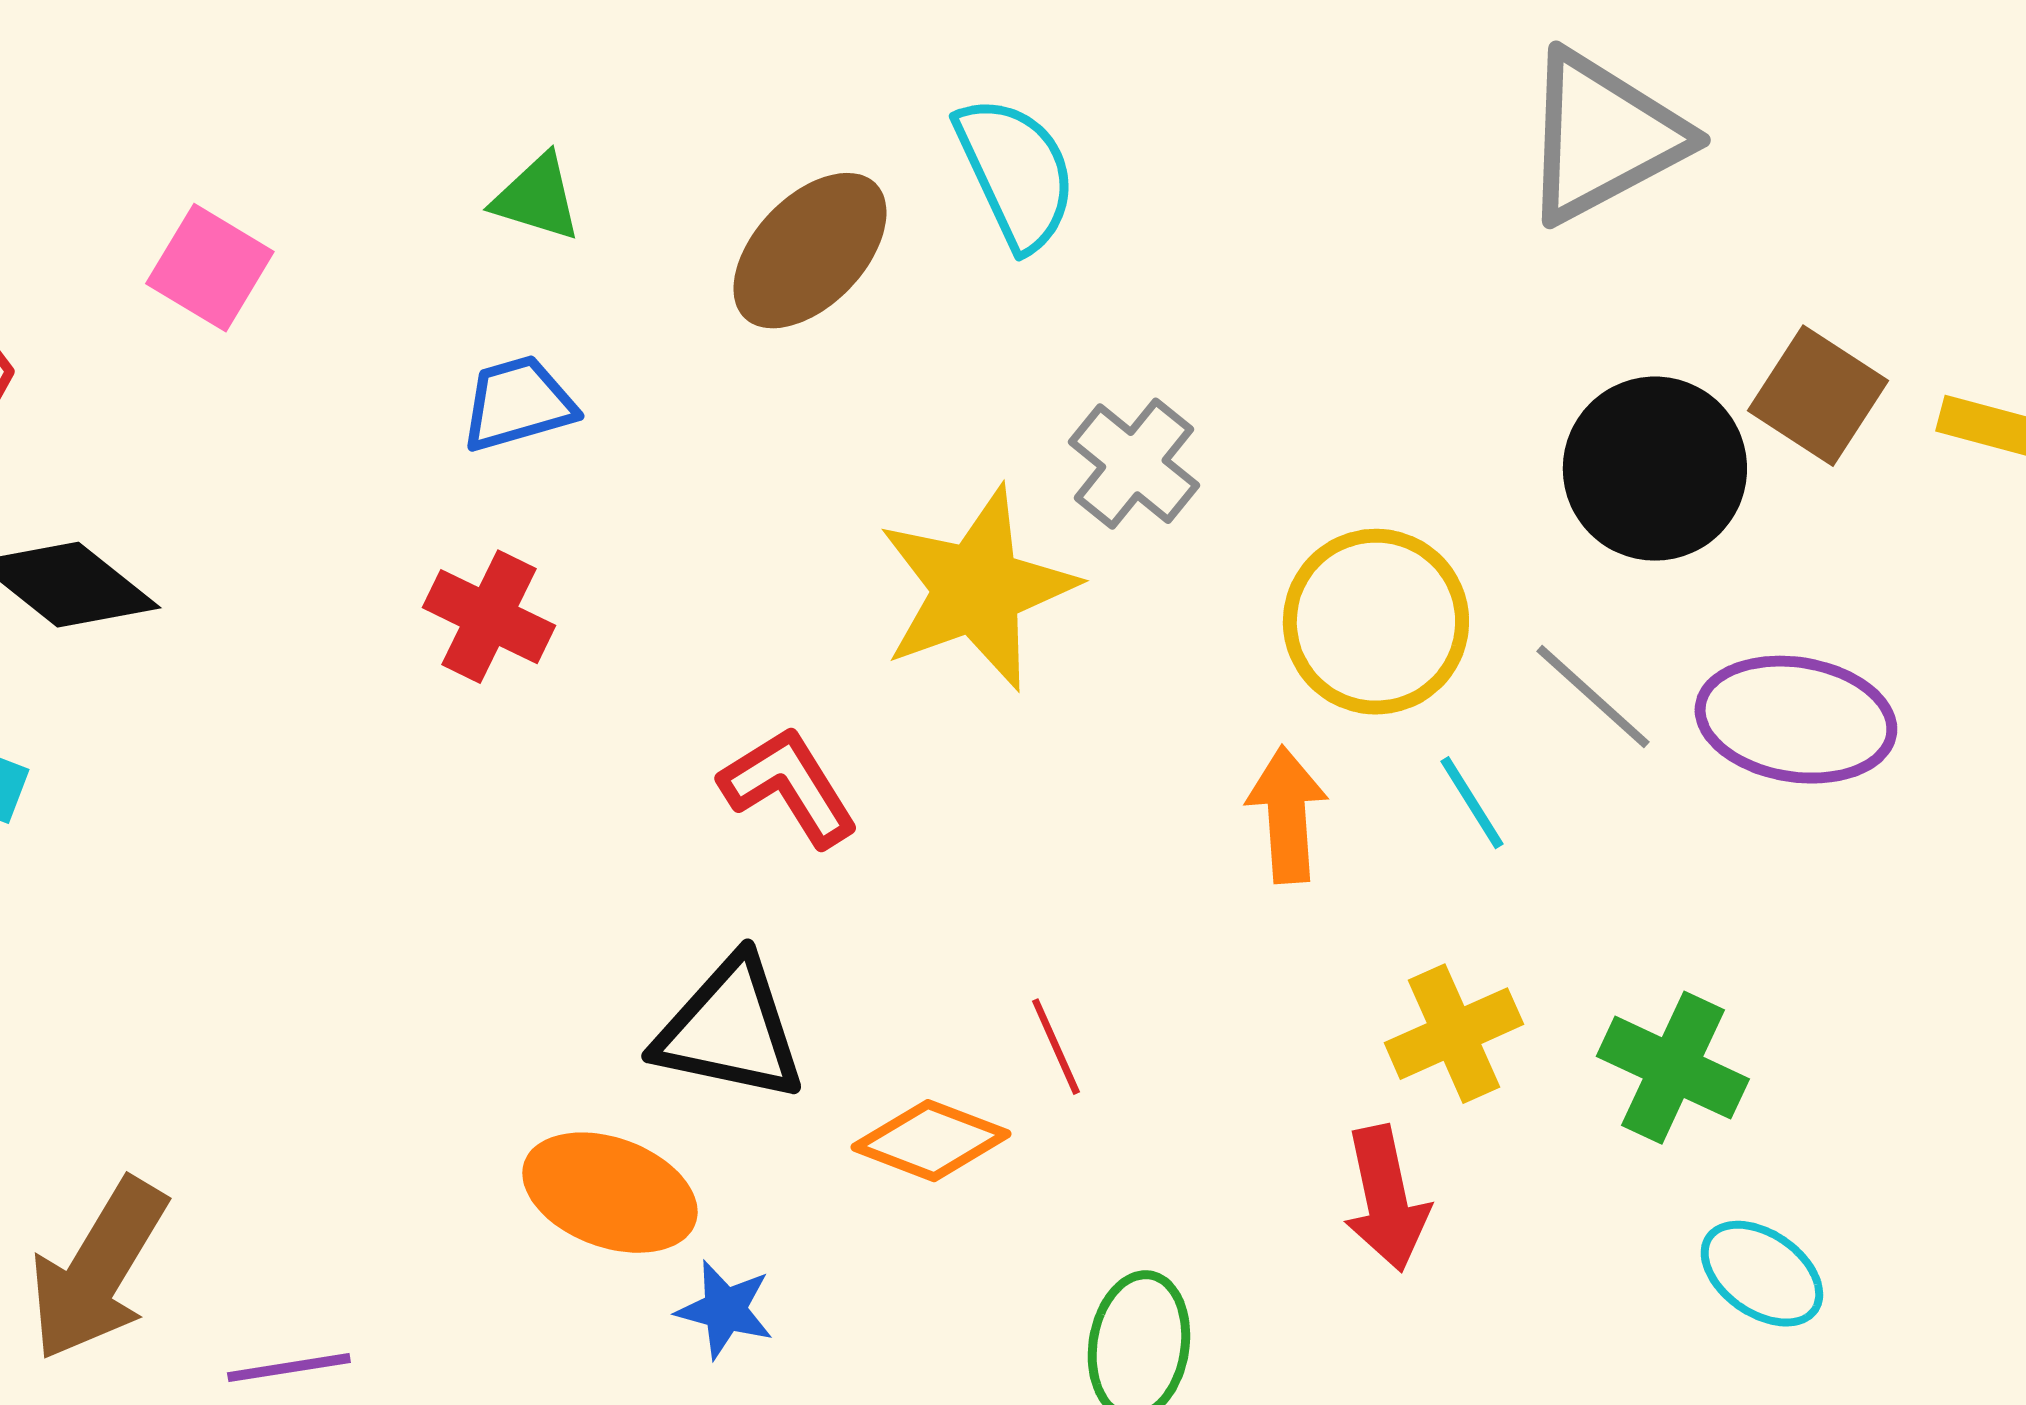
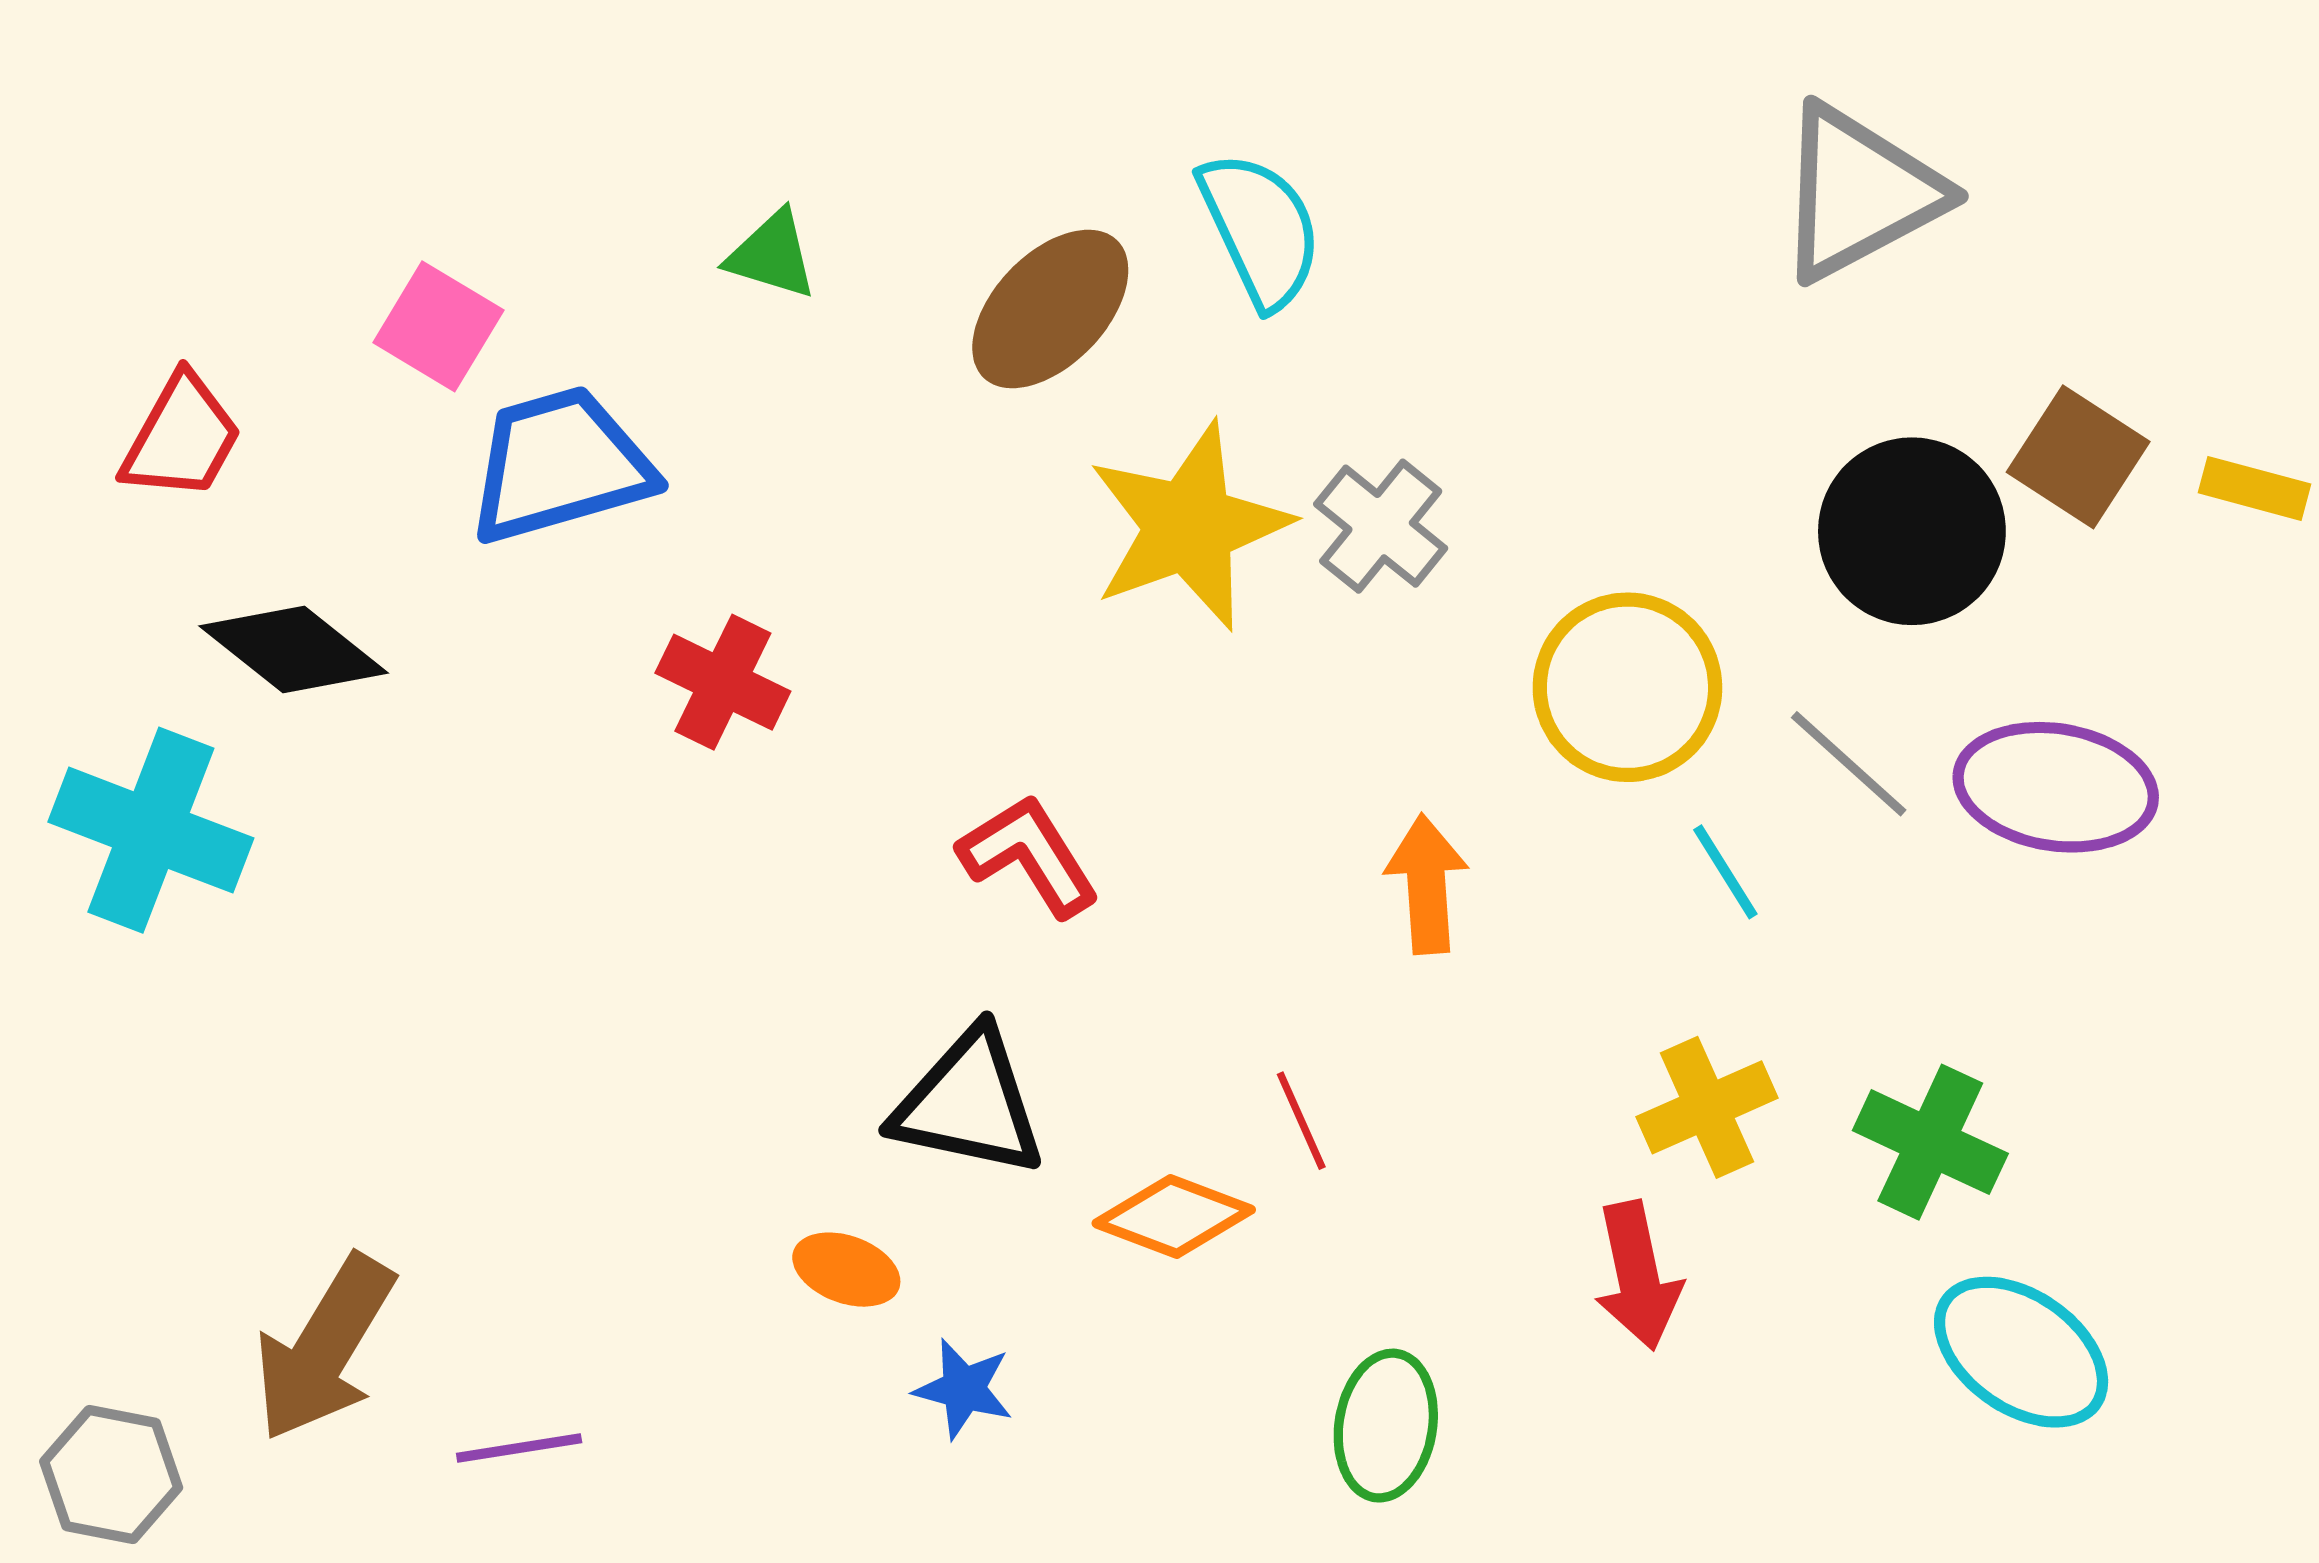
blue trapezoid: (518, 404) -> (560, 465), moved, size x1.6
yellow star: (977, 589) -> (1189, 526), moved
orange arrow: (1287, 815) -> (1427, 884), moved
orange ellipse: (610, 1193) -> (846, 1270), size x0.6
cyan ellipse: (1762, 1274) -> (2021, 1352), size x1.4

